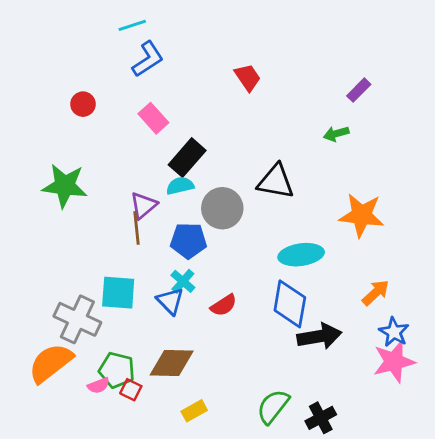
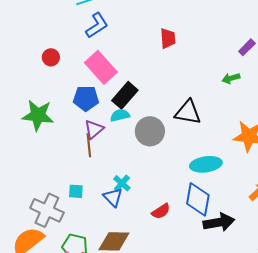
red trapezoid: (248, 77) -> (168, 38), turned 30
pink rectangle: (153, 118) -> (101, 67), size x1.5
blue pentagon: (189, 241) -> (86, 98), moved
cyan square: (118, 293) -> (76, 191), size x0.6
red semicircle: (224, 305) -> (161, 211), moved

